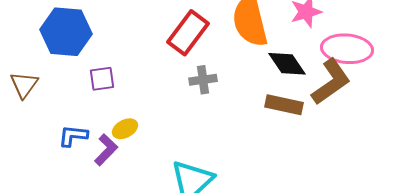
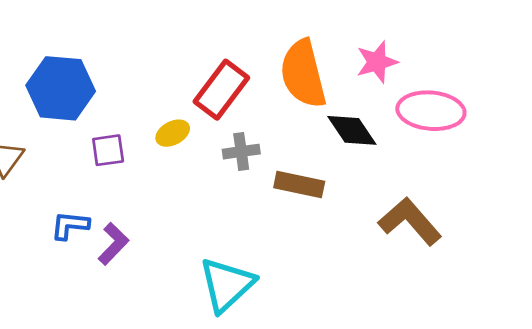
brown L-shape: (331, 82) -> (410, 221), moved, turned -96
brown rectangle: (284, 105) -> (299, 184), moved
yellow ellipse: (125, 129) -> (173, 133), moved

